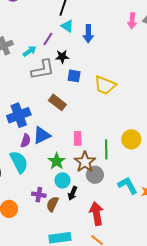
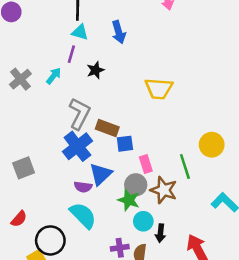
cyan triangle: (67, 26) -> (80, 32), moved
gray L-shape: (43, 70) -> (79, 114), moved, turned -35
blue square: (74, 76) -> (125, 144), moved
blue cross: (19, 115) -> (77, 146), moved
purple semicircle: (26, 141) -> (83, 187), turned 96
gray circle: (95, 175) -> (136, 185), moved

